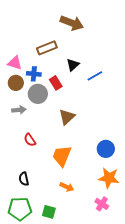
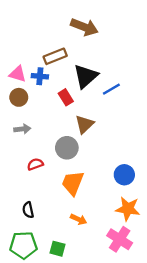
black triangle: (73, 65) -> (86, 76), size x1.6
blue cross: (34, 74) -> (40, 76), moved
gray circle: (38, 94) -> (67, 148), moved
brown triangle: (67, 117) -> (84, 124), moved
red semicircle: (30, 140) -> (35, 164), turned 104
pink cross: (102, 204) -> (120, 239), size x1.5

